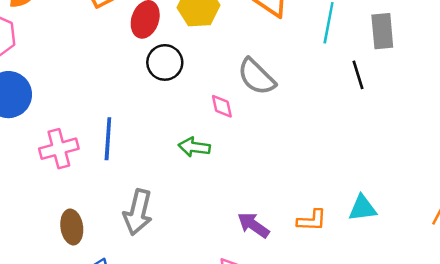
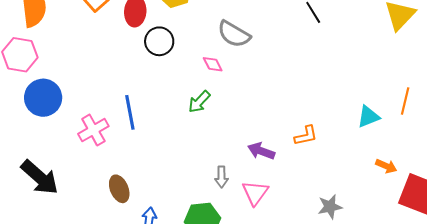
green arrow: (194, 147) -> (199, 102), turned -40
cyan triangle: (362, 208) -> (368, 117), moved
gray arrow: (138, 212) -> (222, 177), moved, size x0.6

